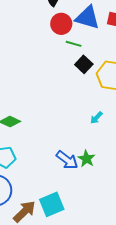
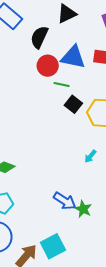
green star: (87, 159) -> (83, 209), moved

